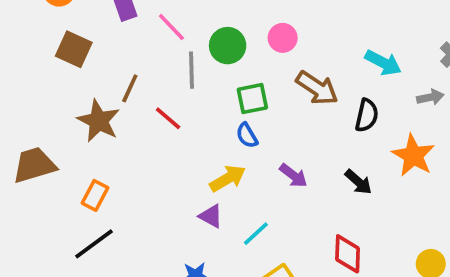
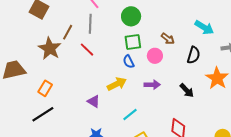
pink circle: (283, 38) -> (155, 56), moved
green circle: (228, 46) -> (131, 16), moved
gray line: (192, 70) -> (90, 24), moved
brown arrow: (317, 88) -> (168, 39), size x0.6
purple arrow: (293, 176) -> (152, 85), turned -42
purple triangle: (211, 216) -> (94, 101), moved

